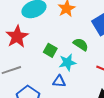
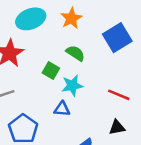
green semicircle: (81, 44) -> (75, 53), moved

